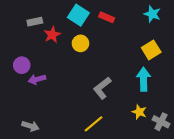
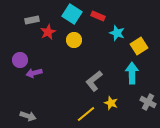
cyan star: (152, 14) -> (117, 33), moved
yellow star: (139, 112) -> (111, 103), moved
gray cross: (161, 122) -> (148, 102), moved

